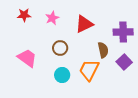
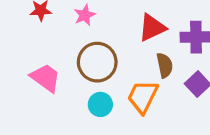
red triangle: (84, 24) -> (152, 28), moved
brown circle: (60, 48) -> (97, 62), size x1.6

